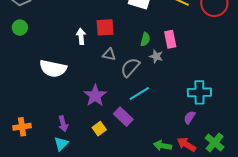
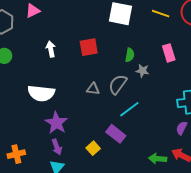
white arrow: (81, 36) -> (51, 49), moved
pink rectangle: (170, 39) -> (169, 53), moved
gray triangle: (109, 54) -> (93, 89), moved
purple star: (95, 96) -> (56, 123), moved

